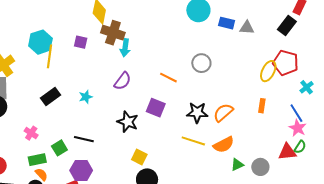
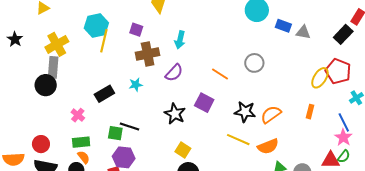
brown cross: (113, 33) -> (148, 54), moved, turned -35
black rectangle: (51, 96) -> (104, 94), moved
green square: (59, 148) -> (115, 133), moved, turned 35

